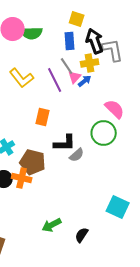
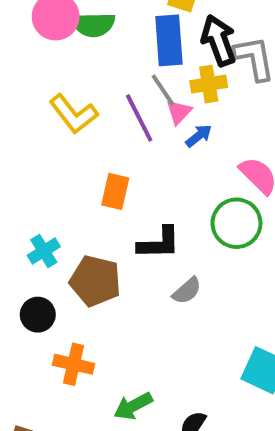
blue rectangle: (70, 41) -> (169, 40), size x1.4
blue arrow: (85, 81) -> (199, 136), moved
gray semicircle: (77, 155) -> (187, 291), moved
orange cross: (22, 178) -> (74, 364), moved

